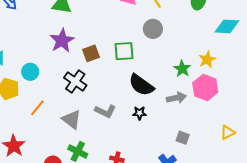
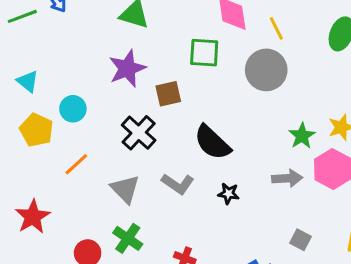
gray circle: (153, 29) -> (266, 70), size x1.4
green square: (124, 51) -> (204, 53), moved
black semicircle: (141, 85) -> (212, 142), moved
gray square: (183, 138) -> (300, 240), moved

